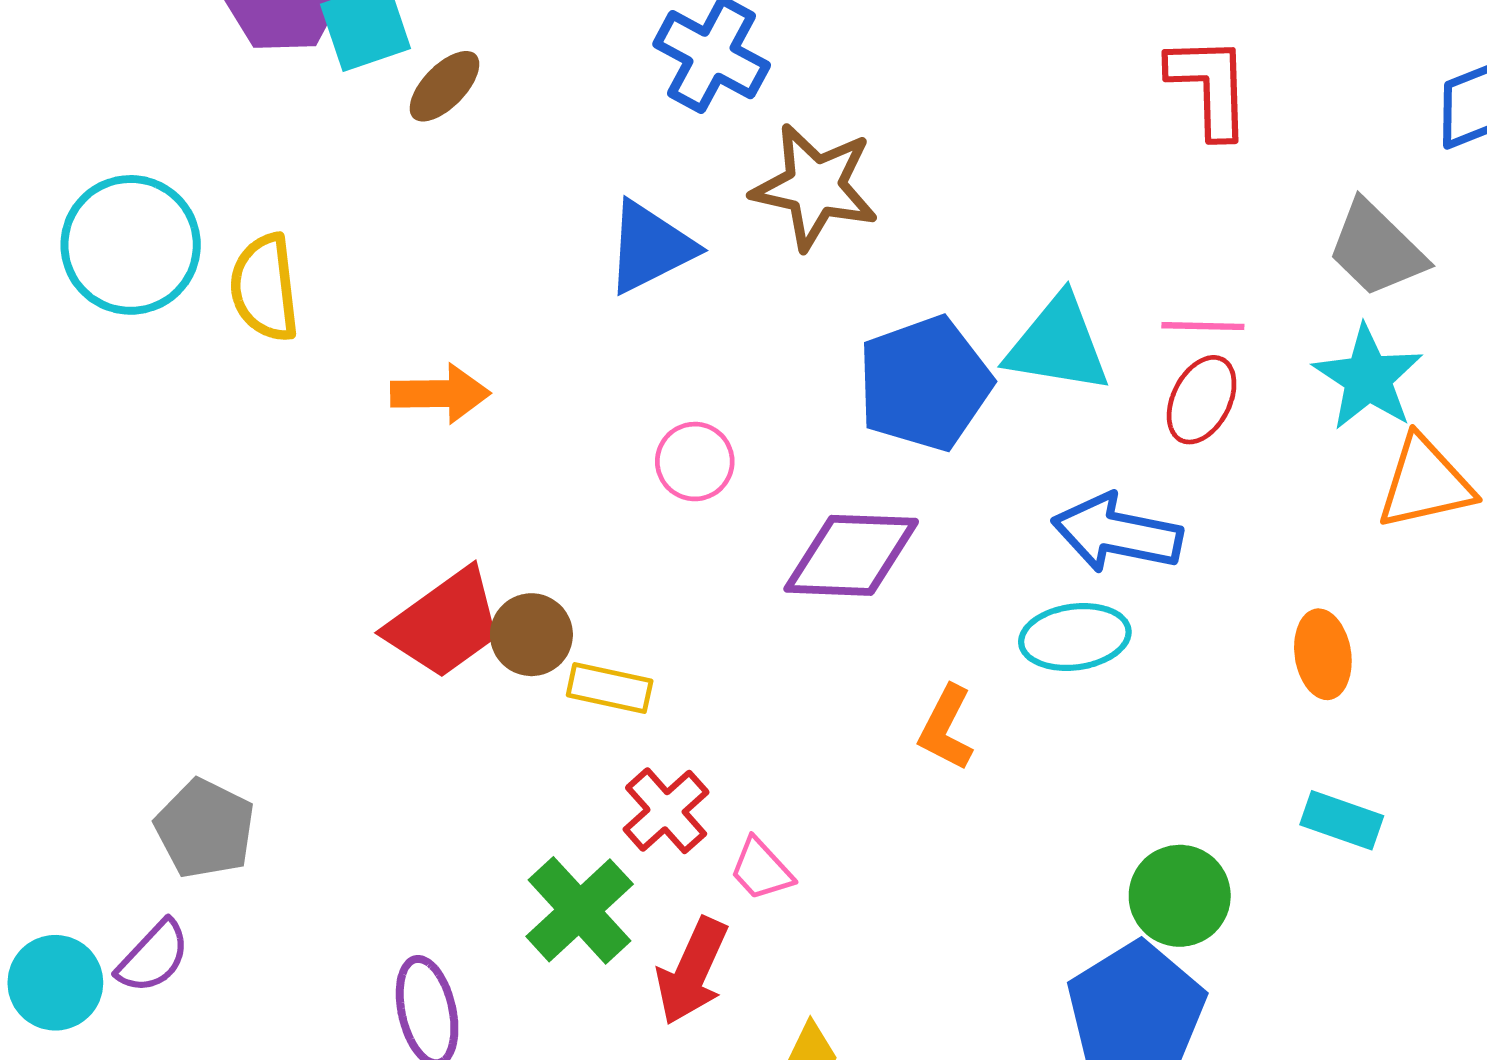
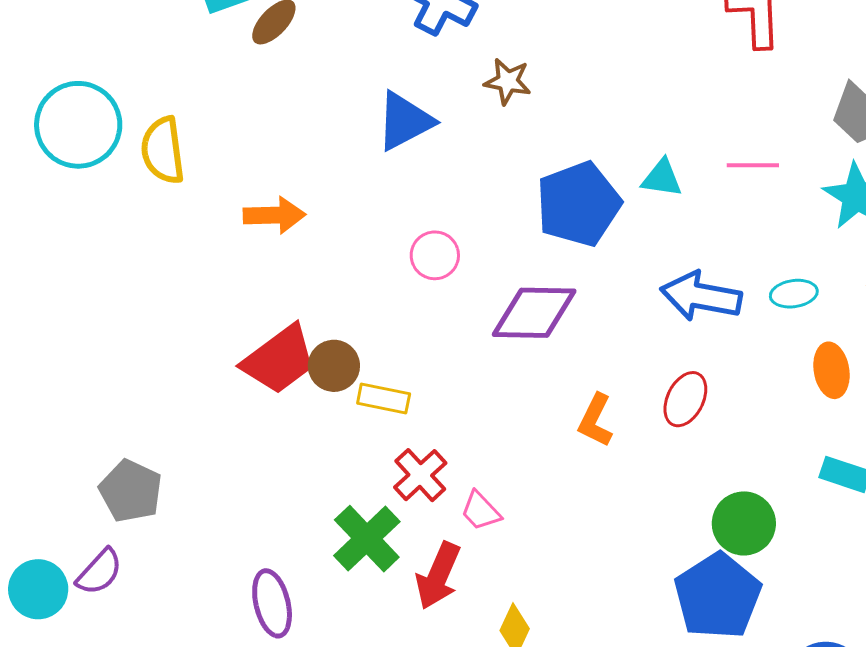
brown star: (815, 187) -> (508, 81), size x0.6
cyan triangle: (1058, 344) -> (662, 178), size x0.6
red ellipse: (1202, 400) -> (685, 399), moved
cyan ellipse: (1075, 637) -> (794, 294), moved, size x0.7

